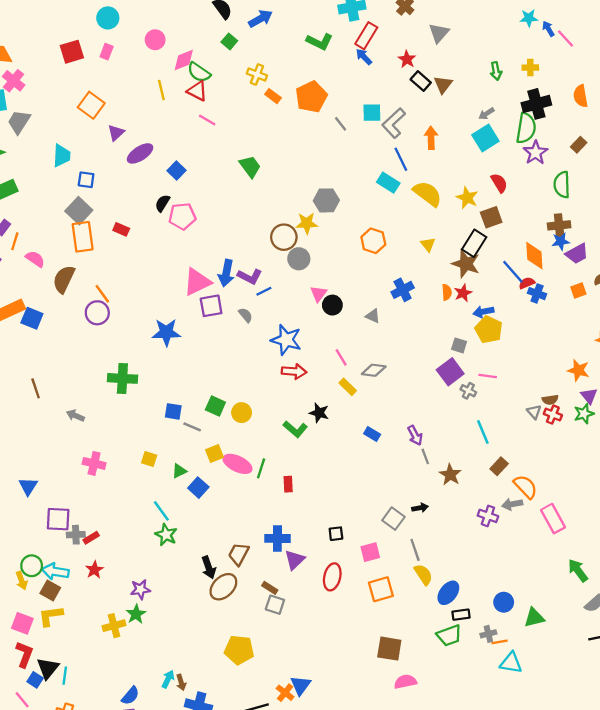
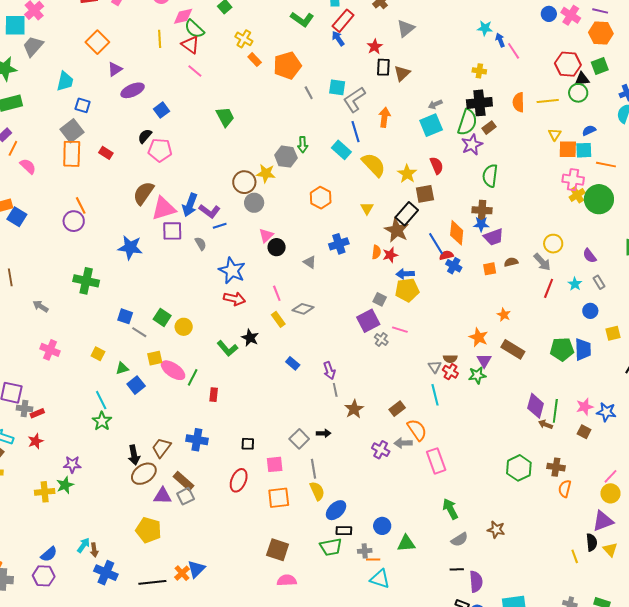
green arrow: (496, 71) -> (303, 145), moved
black rectangle: (421, 81) -> (383, 67), turned 42
brown rectangle: (579, 145) -> (489, 128), moved
brown semicircle: (64, 279) -> (143, 193), moved
yellow pentagon: (489, 330) -> (407, 290), turned 30
cyan line: (483, 432) -> (435, 395), moved
purple triangle: (295, 560) -> (163, 496), moved, turned 36
brown rectangle: (270, 588) -> (183, 481), size x1.5
gray square: (275, 605) -> (186, 496), turned 36

